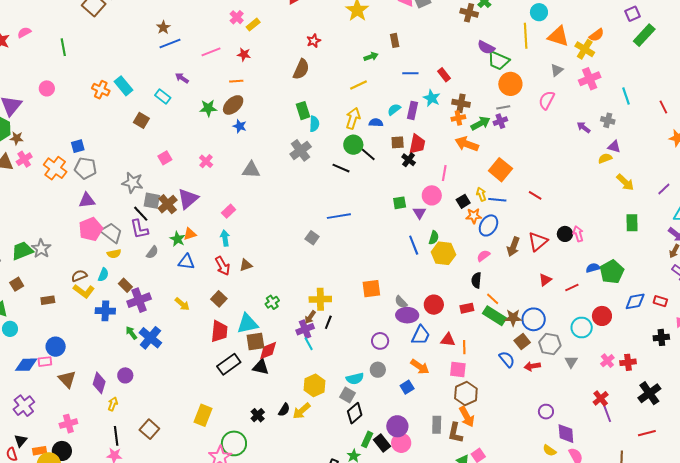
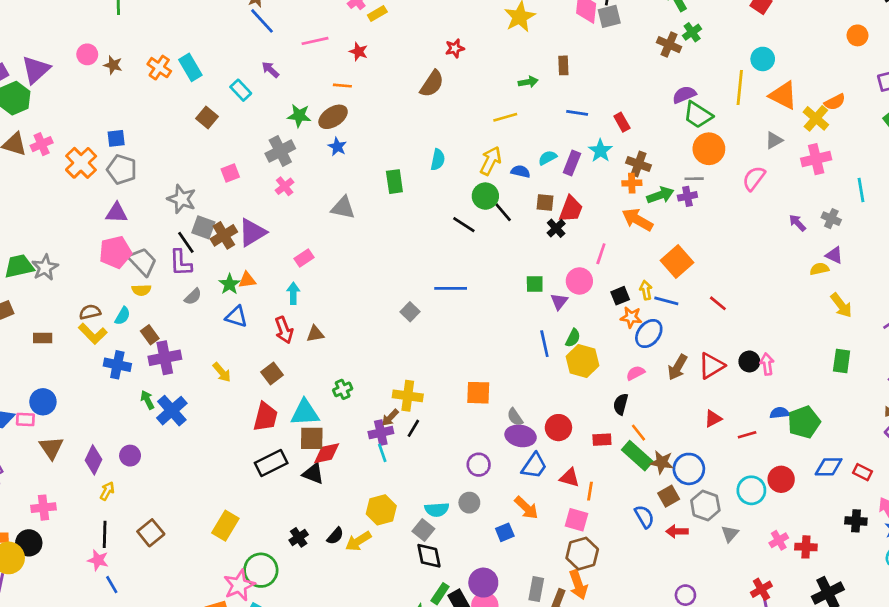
blue line: (170, 44) -> (262, 21), turned 60
purple semicircle: (486, 47) -> (684, 95), turned 120
green rectangle: (303, 111) -> (394, 182), moved
brown star: (17, 138) -> (113, 65), moved
gray cross: (301, 150) -> (280, 151), moved
black diamond: (355, 413) -> (429, 556), turned -70

